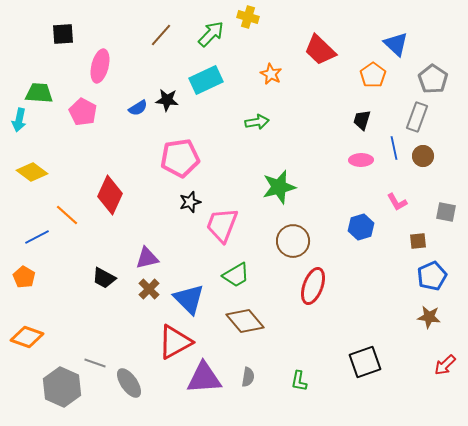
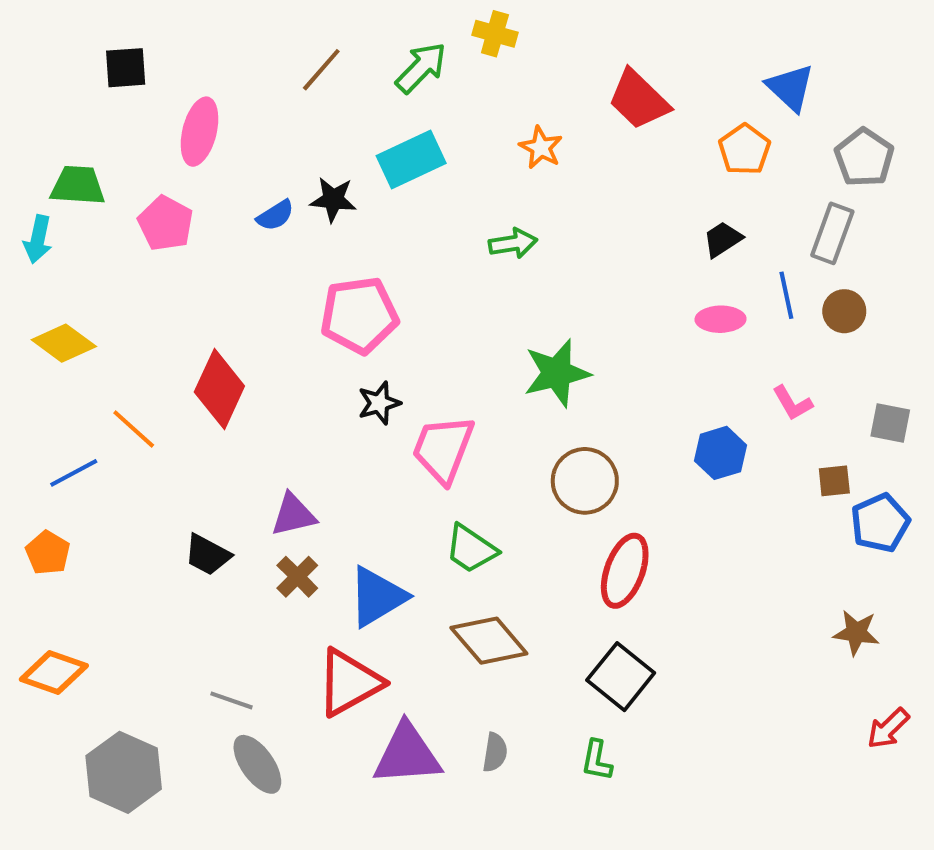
black trapezoid: (362, 120) -> (723, 239), turned 40
green trapezoid: (236, 275) -> (471, 549), turned 64
blue pentagon: (432, 276) -> (880, 523), moved
blue triangle: (189, 299) -> (377, 597), turned 44
black square: (365, 362) -> (621, 677), moved, turned -32
gray line: (95, 363) -> (231, 700), moved

